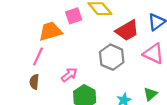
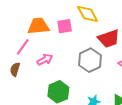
pink square: (74, 16) -> (65, 26), moved
pink arrow: (69, 75) -> (45, 60), moved

